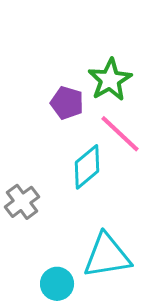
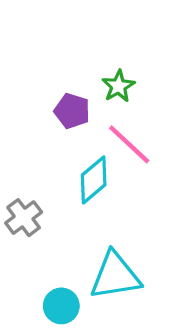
green star: (110, 80) -> (118, 86), size x0.7

